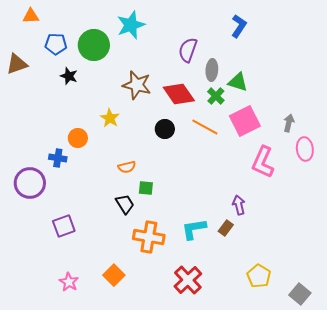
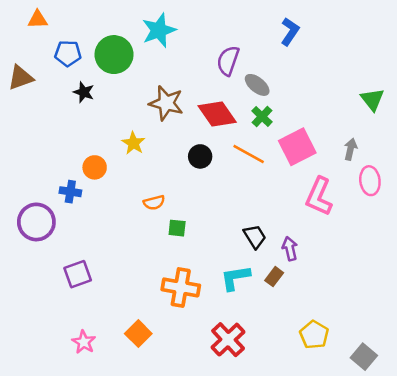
gray ellipse: (212, 70) -> (257, 85), turned -55
green triangle: (238, 82) -> (372, 99), moved, turned 35
black trapezoid: (125, 204) -> (255, 237), moved

